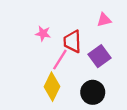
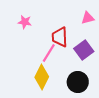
pink star: (43, 34) -> (25, 22), moved

